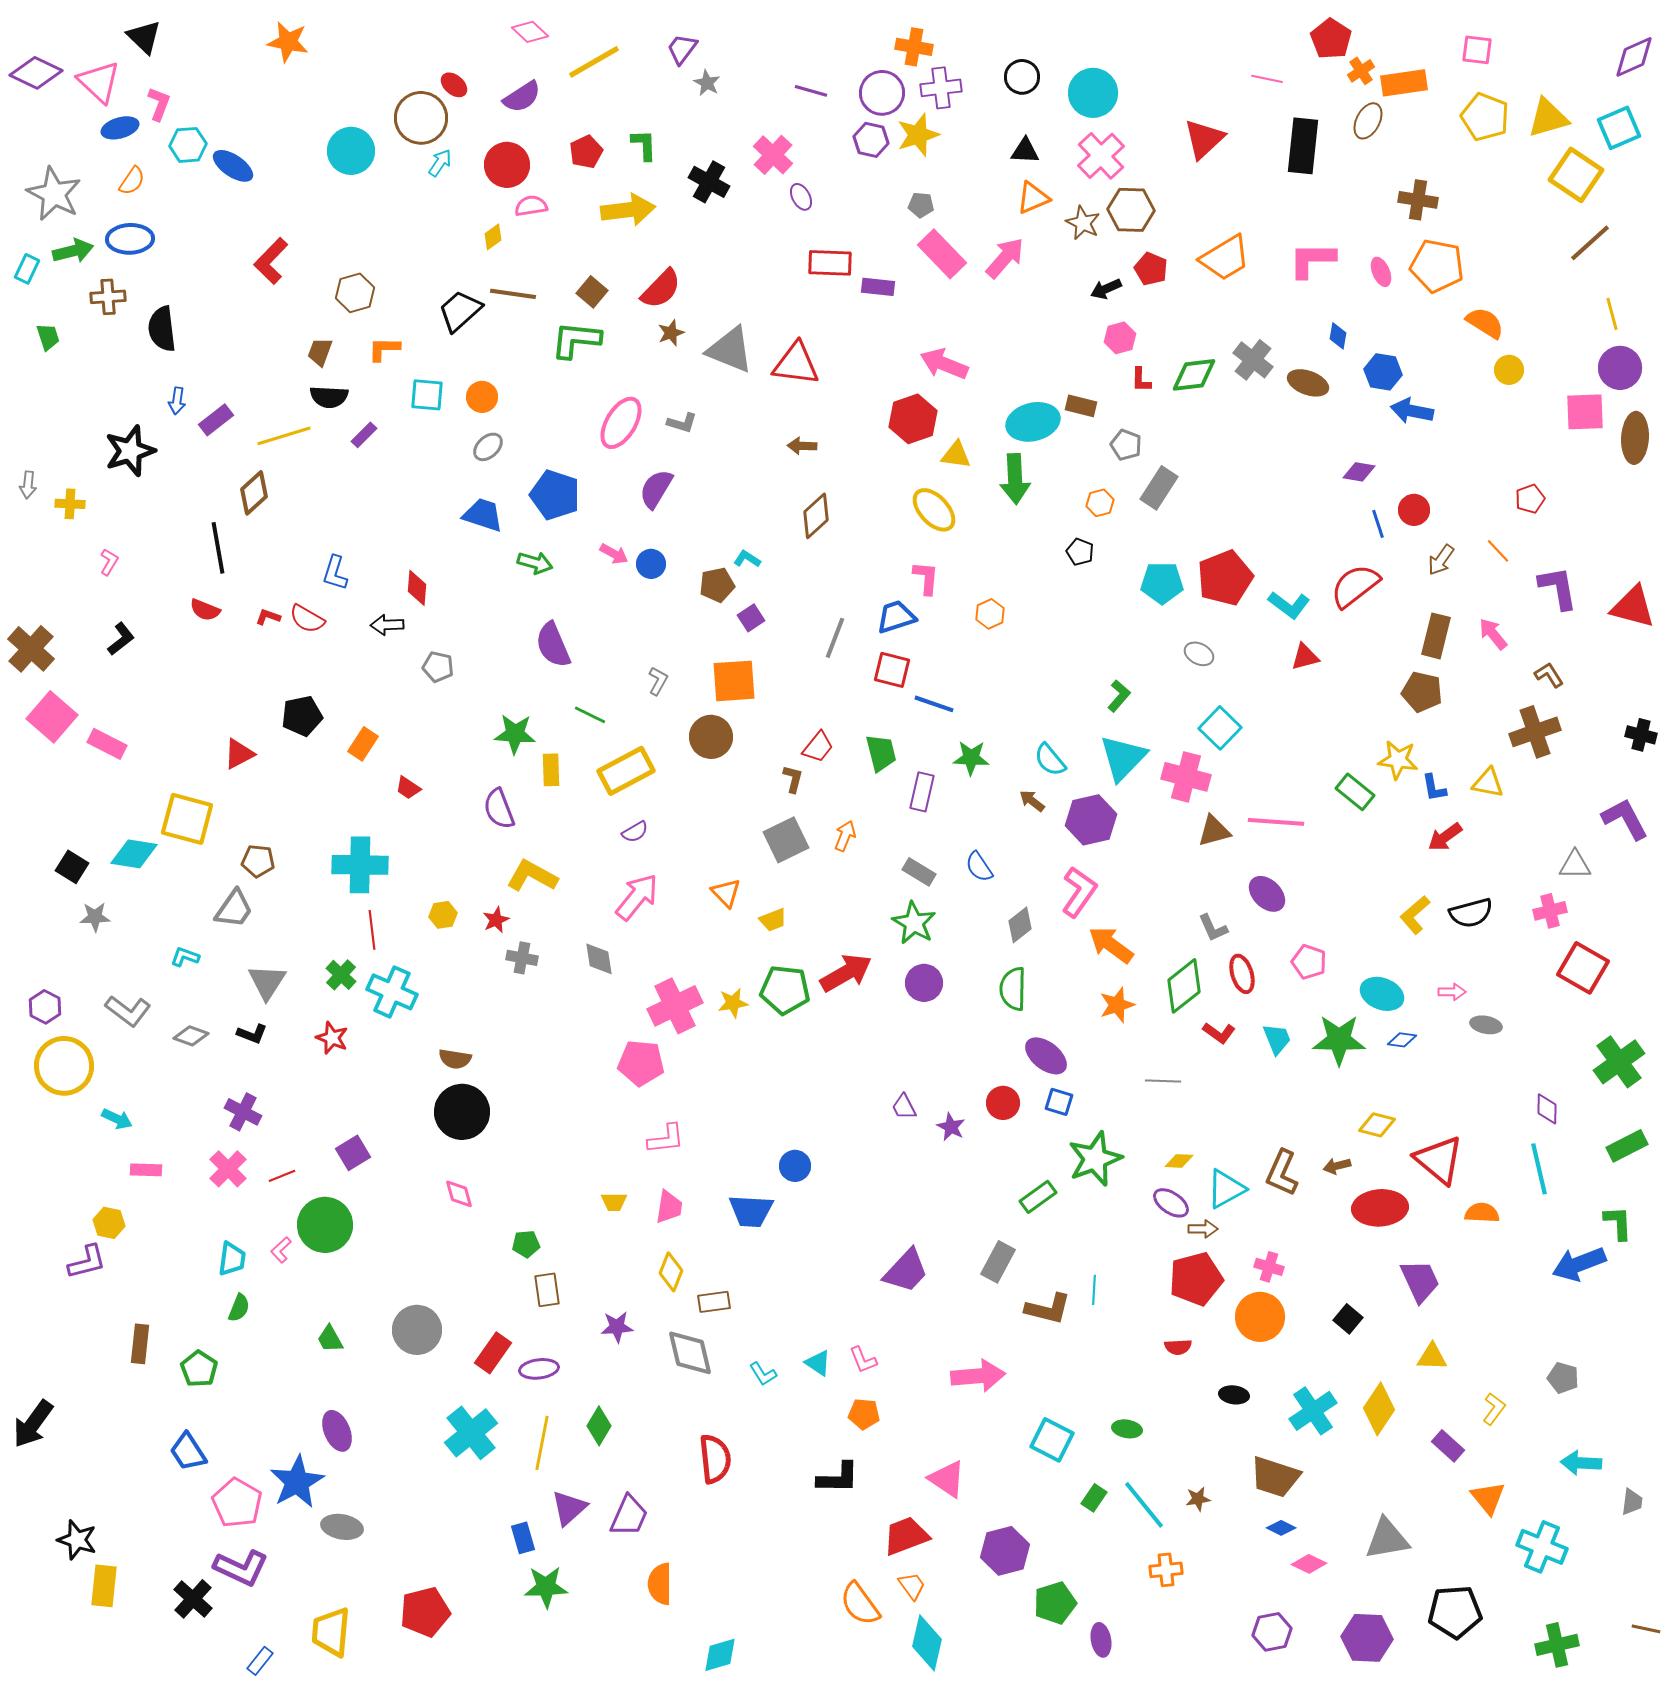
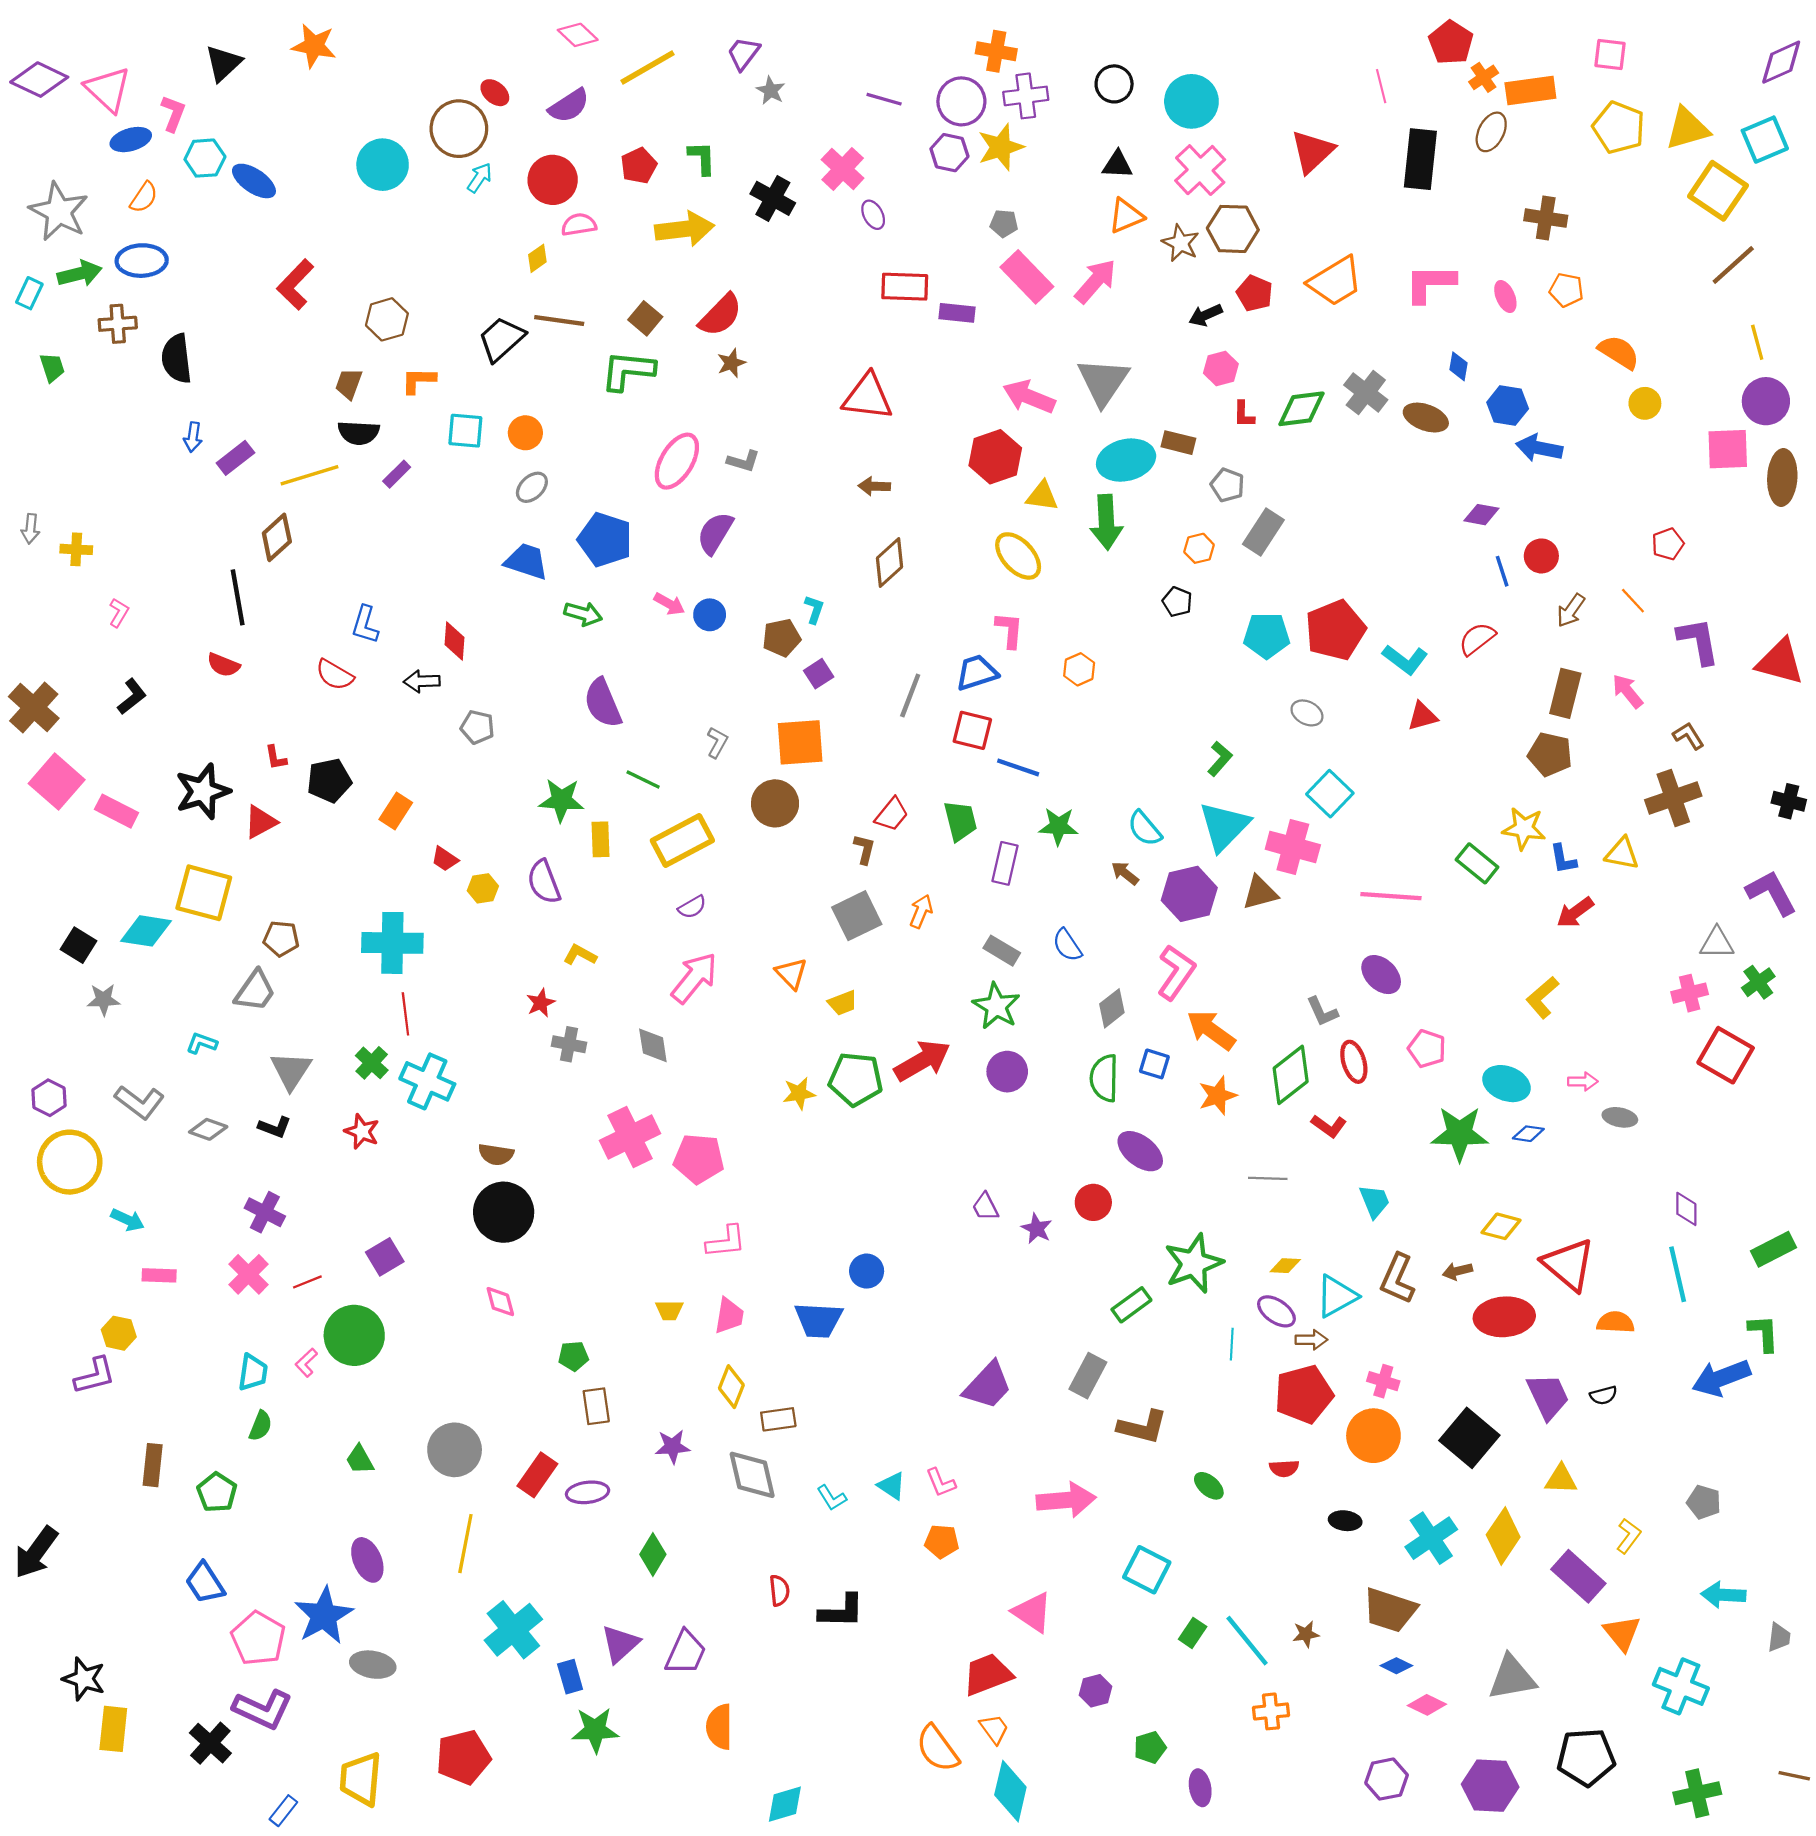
black triangle: (144, 37) -> (223, 63), moved, turned 33
pink line: (1267, 79) -> (1381, 86), turned 64
orange pentagon: (1437, 266) -> (1566, 290), size x0.6
gray triangle: (730, 350) -> (1103, 382), moved, turned 42
black star: (130, 451) -> (203, 791), moved
cyan L-shape: (747, 559) -> (814, 609), turned 76
red semicircle: (1355, 586) -> (1477, 639), size x0.7
red L-shape: (268, 617) -> (276, 758), moved, turned -120
brown triangle: (1214, 831) -> (1260, 893), moved
yellow L-shape: (532, 876) -> (580, 955), size x0.6
black semicircle: (1471, 913) -> (1603, 1395), moved, size x0.6
yellow hexagon: (443, 915) -> (483, 888), moved
pink cross: (675, 1006) -> (630, 1137), moved
cyan trapezoid: (1277, 1039) -> (1375, 1201), moved
green cross: (1619, 1062) -> (1758, 982), moved, size x0.6
blue square: (1059, 1102) -> (1154, 1064), moved
cyan line: (1094, 1290) -> (1232, 1344), moved
black square: (1348, 1319) -> (1469, 1438), size x1.8
green ellipse: (1127, 1429) -> (1209, 1486), moved, turned 32
cyan cross: (471, 1433) -> (513, 1630), moved
yellow line: (542, 1443) -> (465, 1544), moved
purple rectangle: (1448, 1446) -> (1578, 1576), size x1.5
red semicircle: (715, 1459) -> (779, 1590), size x0.6
black L-shape: (838, 1478) -> (842, 1611), moved
purple hexagon: (1005, 1551) -> (1095, 1691), size x0.6
green pentagon: (1055, 1603) -> (1150, 1747), size x0.7

